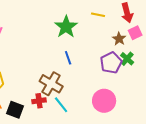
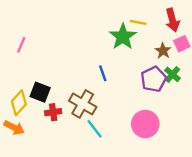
green star: (66, 27) -> (123, 37), moved
red cross: (39, 101) -> (53, 112), moved
black square: (15, 110) -> (40, 92), moved

